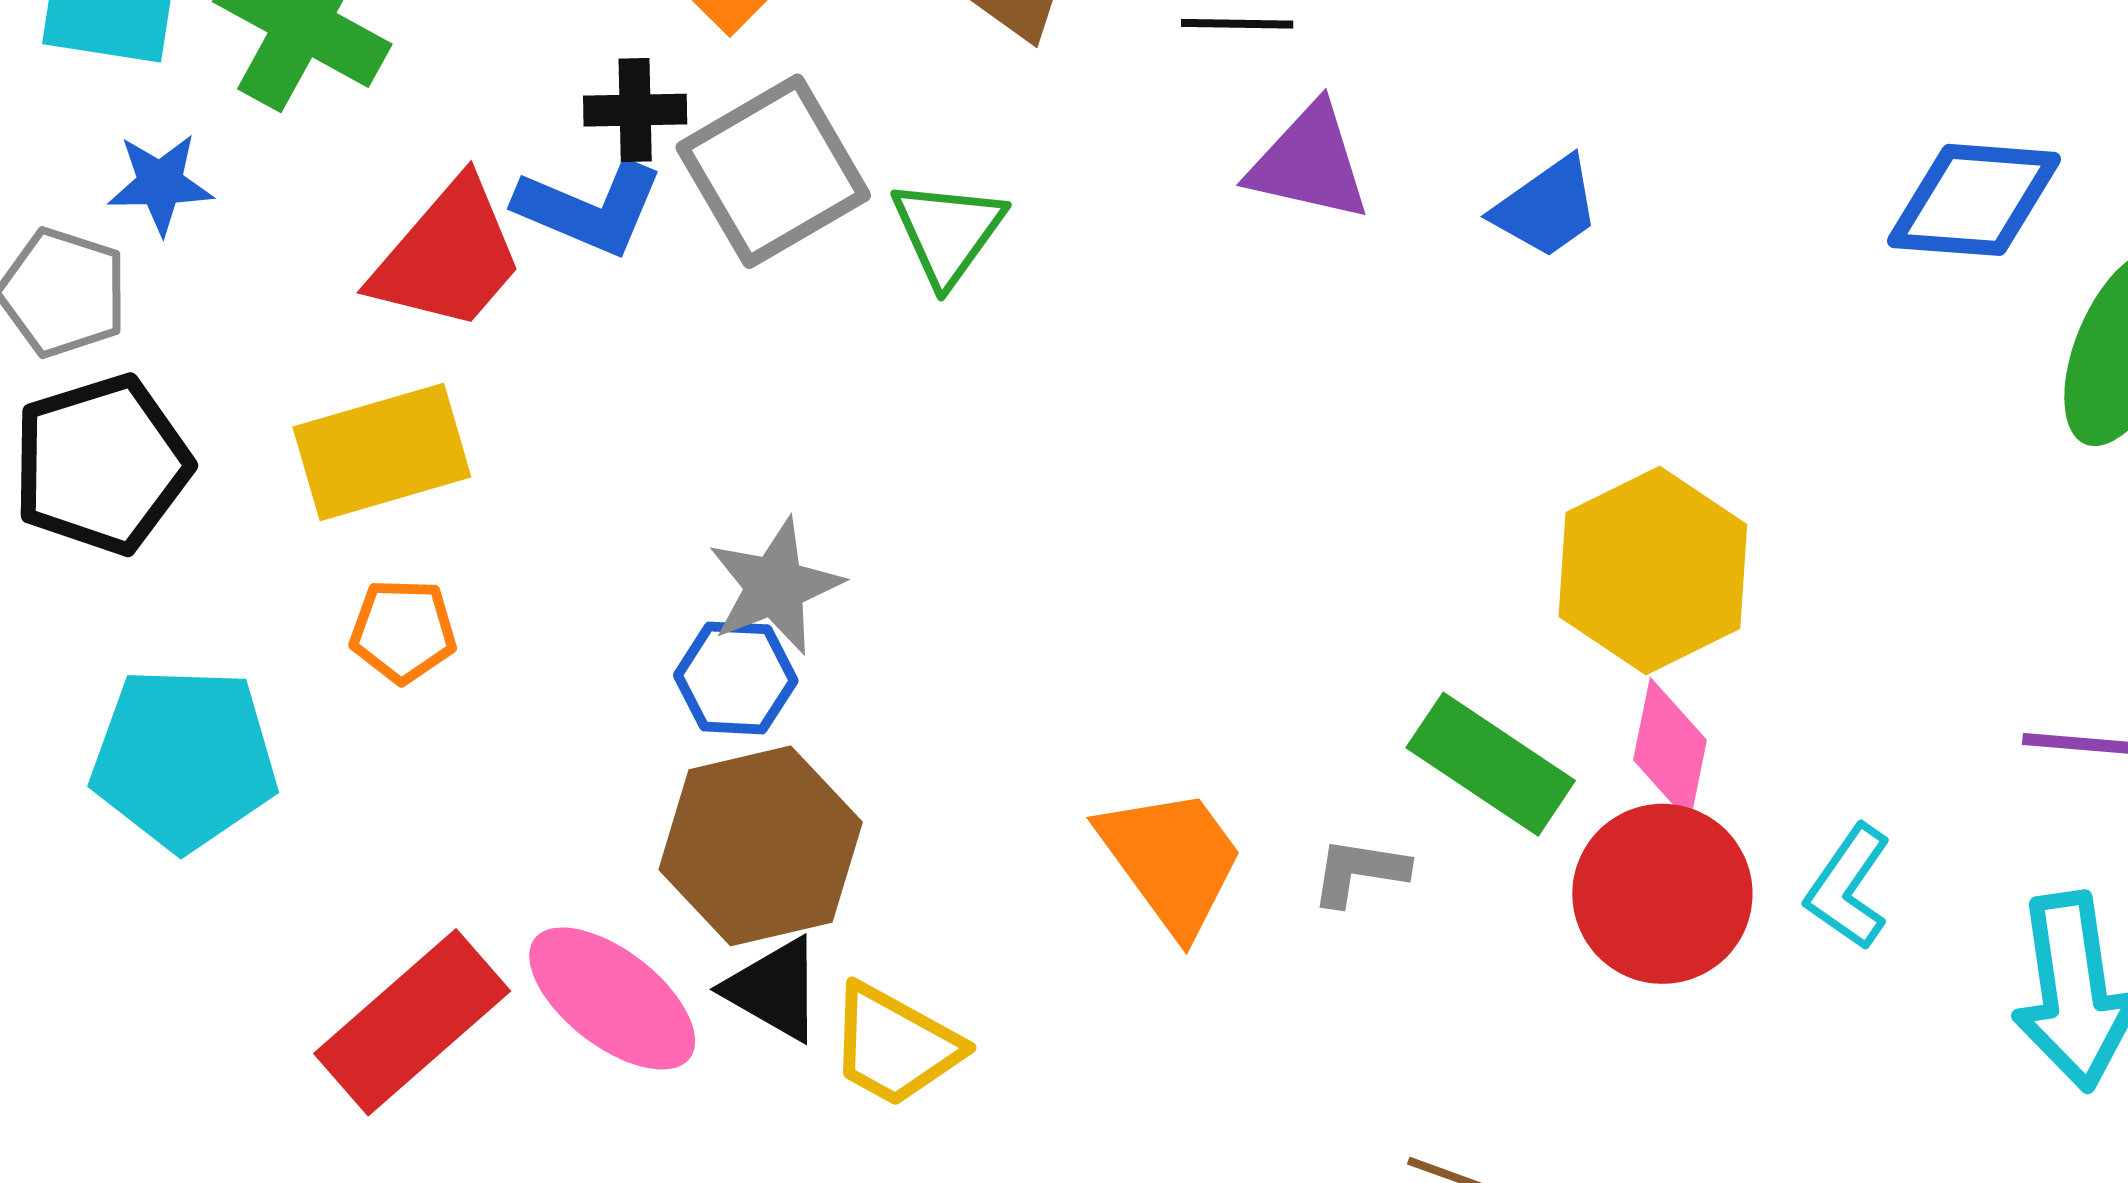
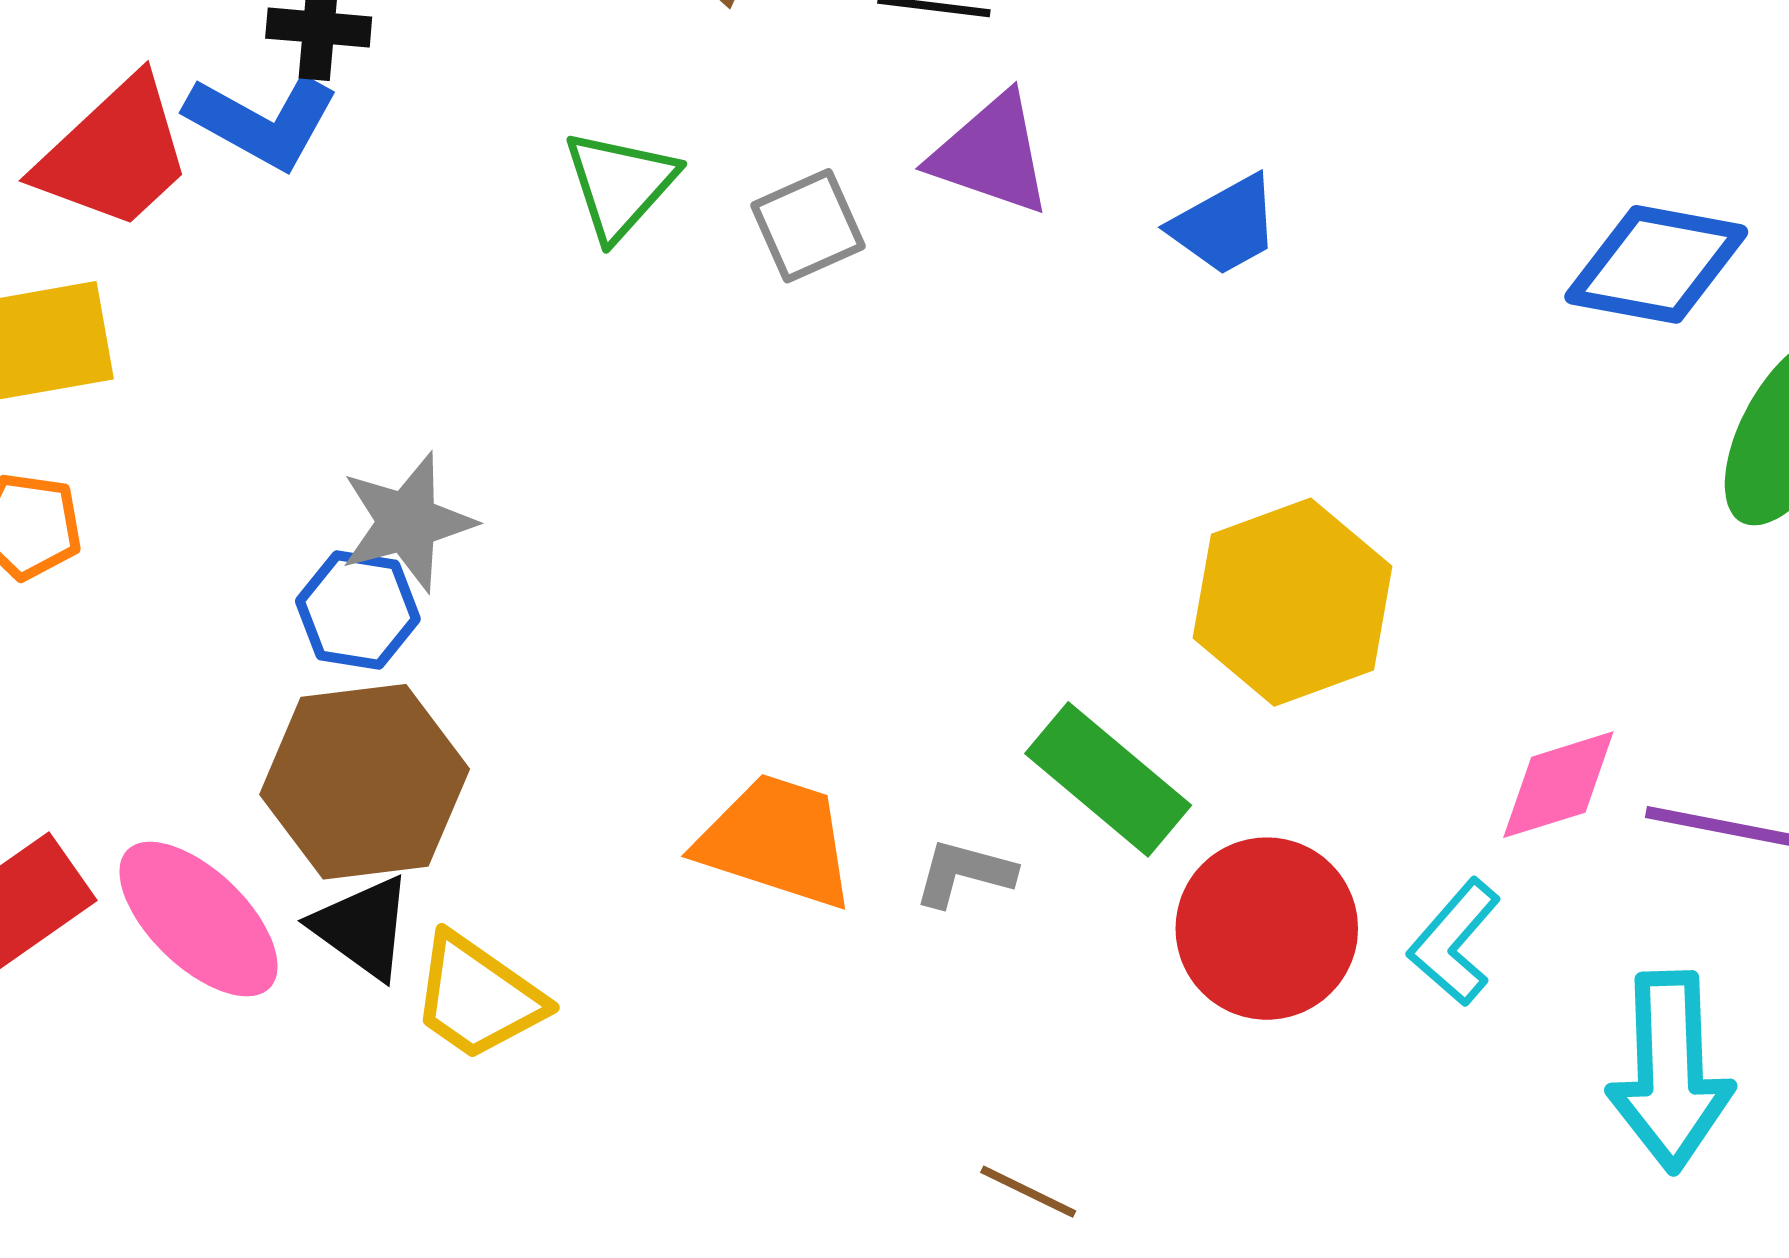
gray square: (773, 171) -> (808, 226), moved, size x0.6
pink diamond: (1670, 750) -> (1558, 785), moved, turned 55
orange trapezoid: (1172, 860) -> (777, 841), turned -42

